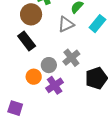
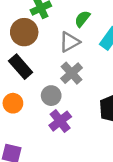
gray cross: (71, 58) -> (72, 73), moved
orange circle: (34, 77) -> (13, 103), moved

